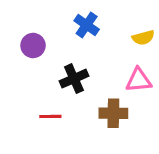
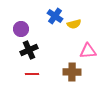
yellow semicircle: (143, 38) -> (74, 24), moved
black cross: (74, 79) -> (29, 50), moved

